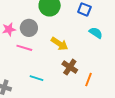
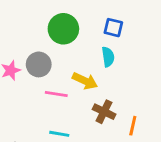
cyan semicircle: (96, 33) -> (108, 57), moved, turned 56
pink line: (24, 48) -> (56, 94), moved

